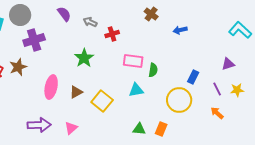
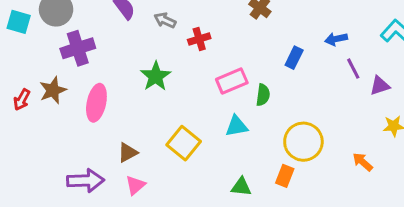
blue arrow: (180, 30) -> (336, 39), moved
pink rectangle: (133, 61) -> (232, 81), turned -30
blue rectangle: (193, 77) -> (294, 58), moved
pink ellipse: (51, 87) -> (96, 103), moved
purple line: (217, 89) -> (353, 69), moved
brown triangle: (76, 92) -> (128, 153), moved
orange rectangle: (161, 129) -> (285, 176), moved

